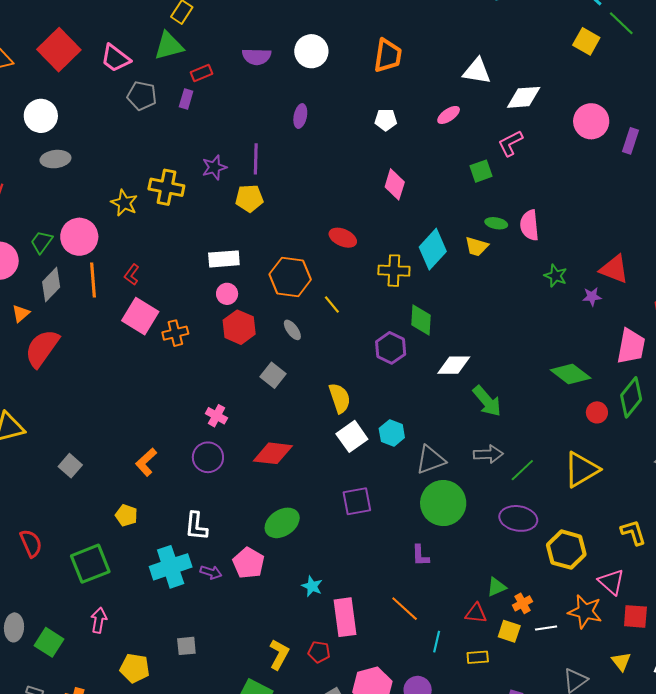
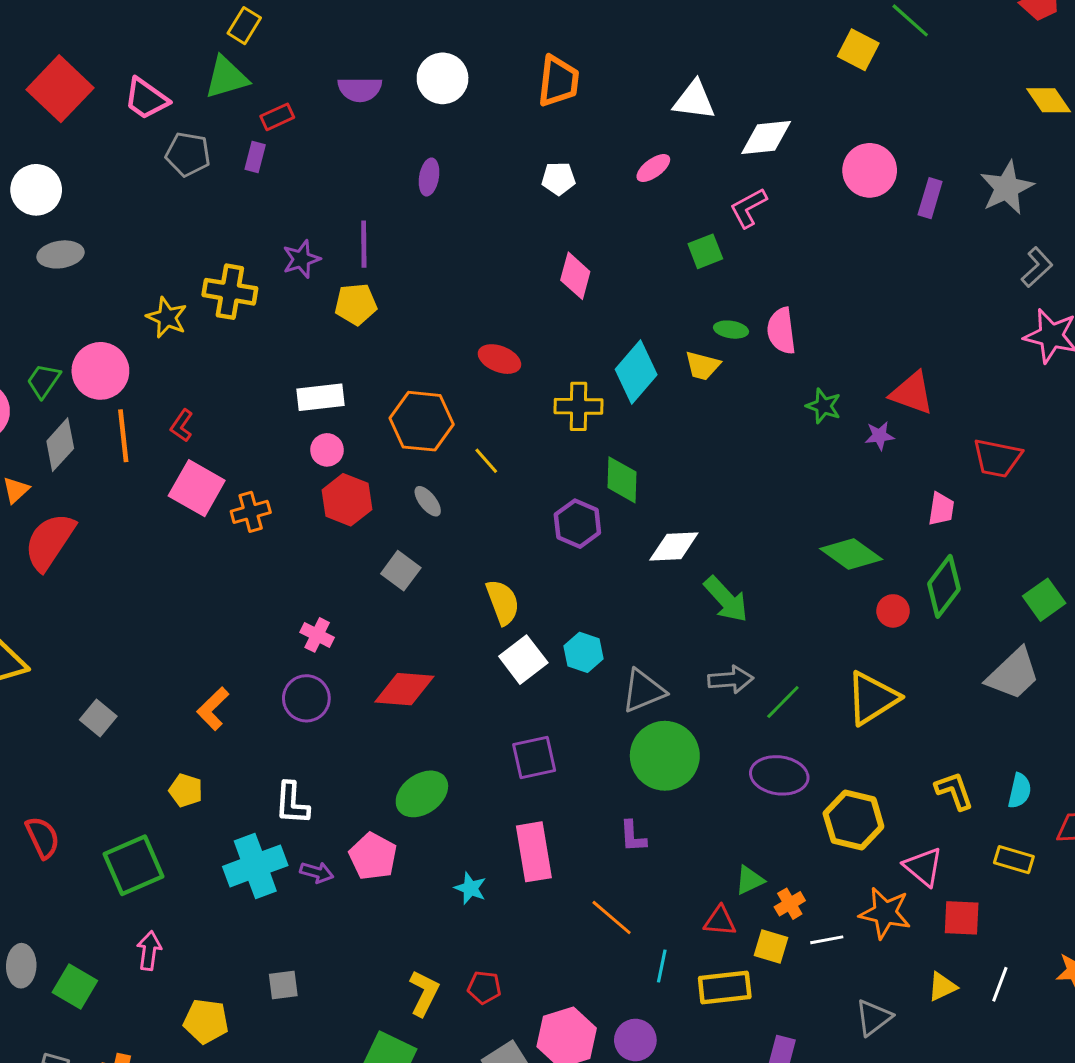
pink trapezoid: (631, 346) -> (941, 509), size x0.6
pink rectangle: (345, 617) -> (534, 852), moved
yellow rectangle: (478, 657) -> (725, 987), size x1.6
yellow triangle: (621, 661) -> (942, 987), turned 45

